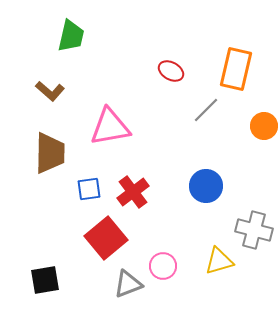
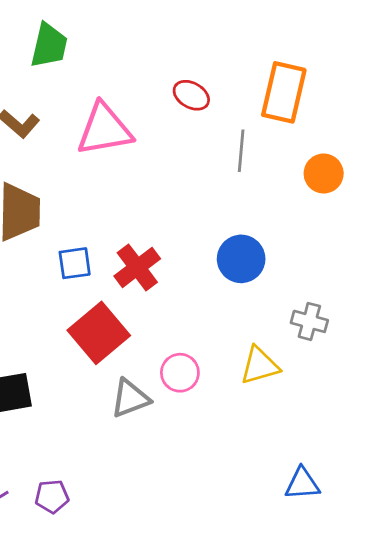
gray line: (206, 110) -> (241, 151), turned -40
pink triangle: (110, 127) -> (105, 129), moved
gray cross: (254, 230) -> (309, 321), size x0.7

